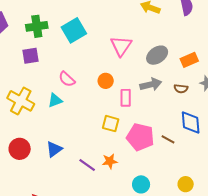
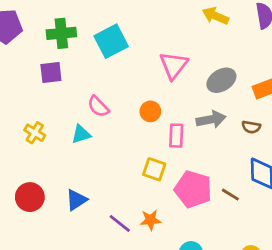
yellow cross: (21, 101) -> (35, 133), size x0.6

